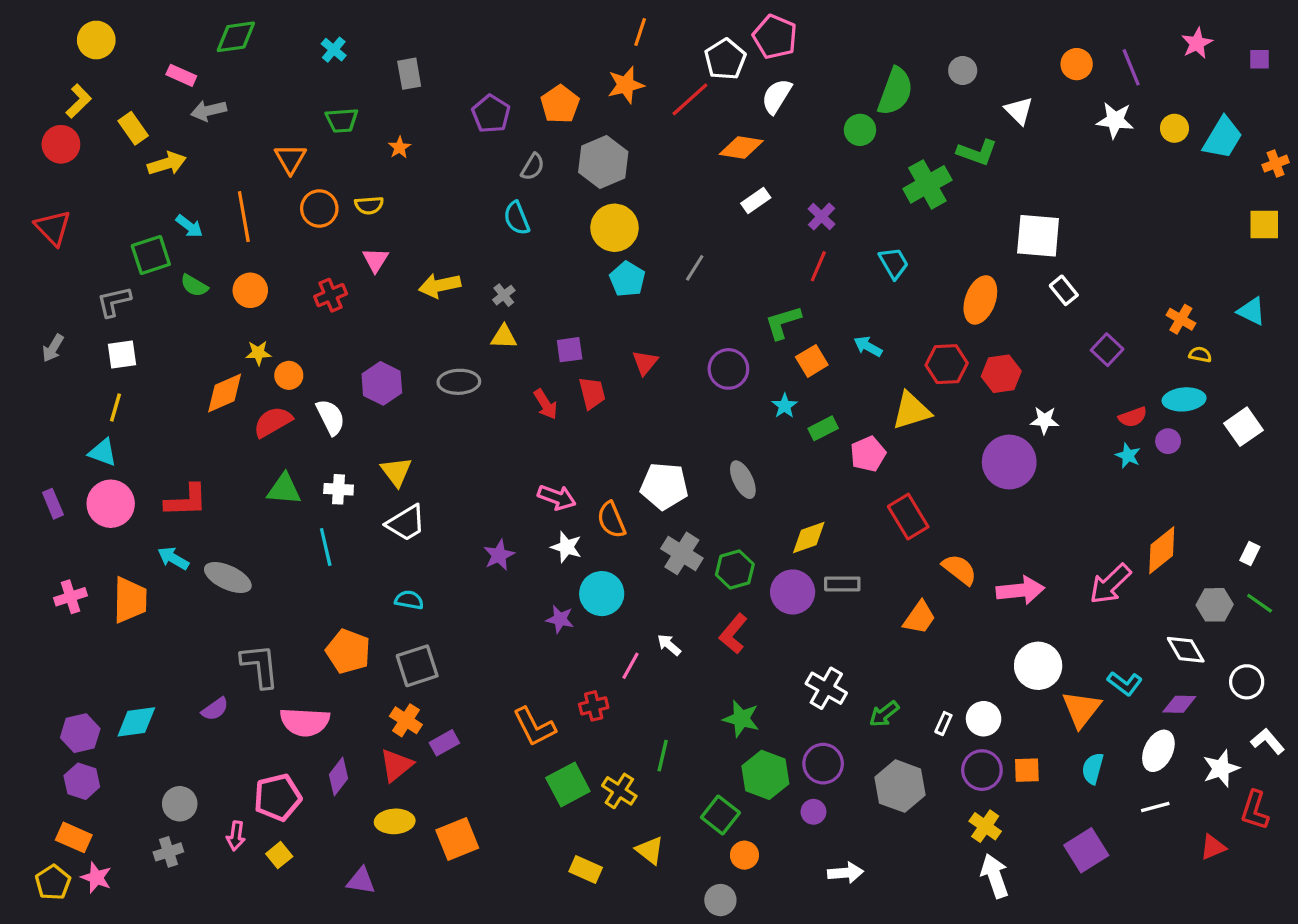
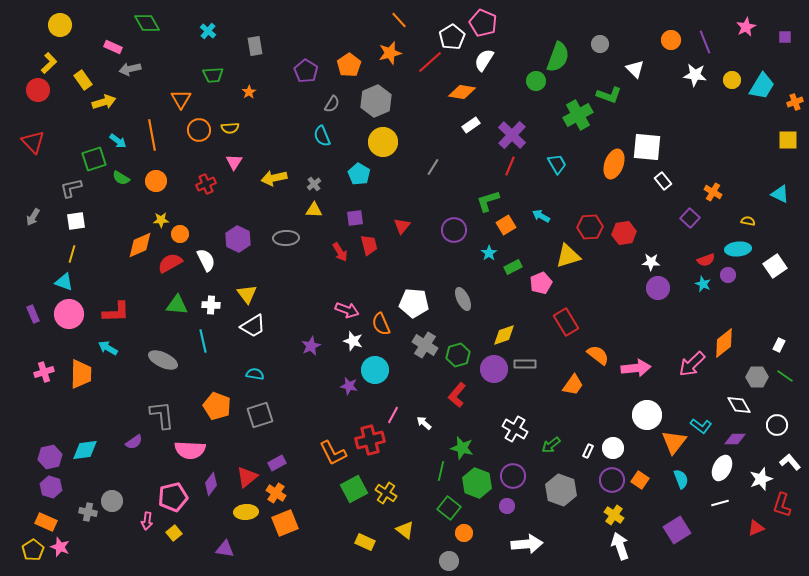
orange line: (640, 32) -> (399, 20), turned -60
green diamond: (236, 37) -> (147, 23), turned 68
purple cross: (821, 217) -> (512, 135), size x1.6
cyan pentagon: (627, 279) -> (359, 174), moved
orange ellipse: (980, 300) -> (614, 164), moved
orange cross: (1181, 319) -> (713, 192), moved
purple circle: (1009, 462) -> (658, 288), moved, size x0.7
gray ellipse: (228, 578) -> (163, 360), moved
white arrow: (669, 645) -> (424, 423), moved
red cross: (594, 706) -> (370, 440), size x1.6
orange cross: (406, 720) -> (276, 493), moved
green line: (663, 756) -> (441, 471), moved
cyan semicircle: (1093, 768) -> (681, 479), turned 144
orange square: (1027, 770) -> (640, 480), turned 36
gray cross: (168, 852) -> (88, 512), moved, turned 30
white arrow: (846, 873) -> (527, 544), size x1.4

